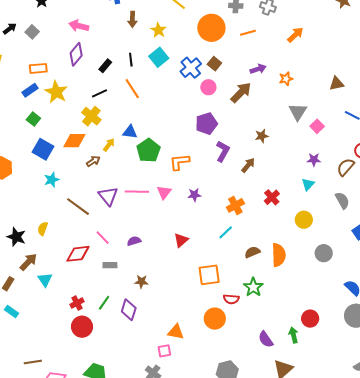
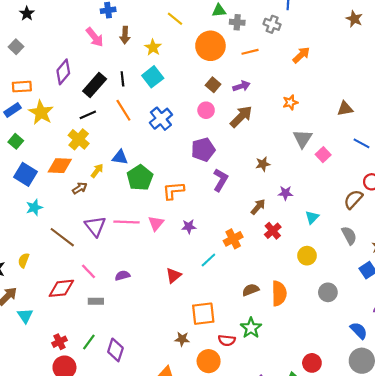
pink arrow: (79, 26) -> (95, 37), moved, turned -144
black rectangle: (105, 66) -> (95, 85), size x1.6
blue cross: (191, 68) -> (161, 119), moved
purple arrow: (258, 69) -> (241, 86), moved
purple star: (314, 160) -> (285, 193), moved
brown arrow: (248, 165) -> (258, 207), moved
cyan line: (226, 232) -> (208, 260), moved
brown star: (141, 282) -> (182, 339), moved

